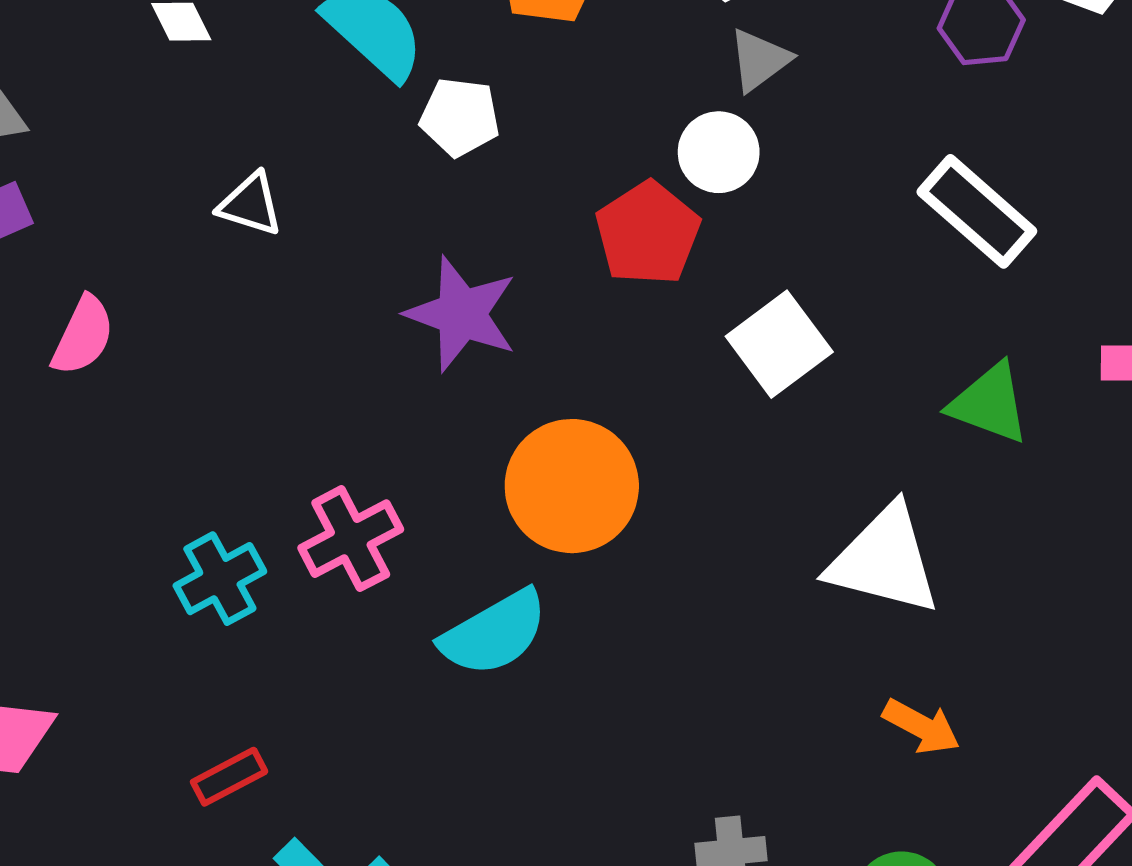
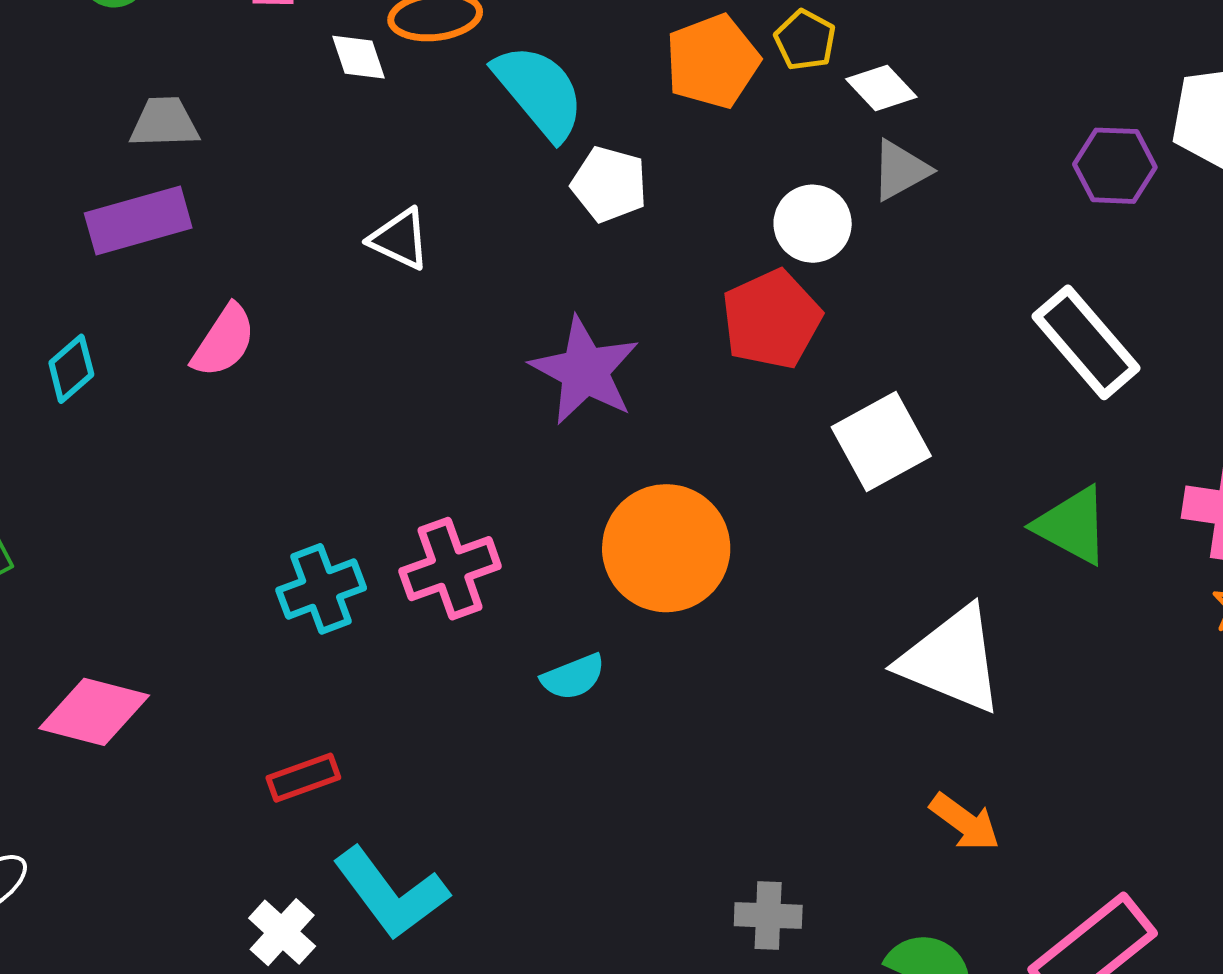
white circle: (719, 152) -> (813, 224), moved
cyan semicircle: (494, 633) -> (573, 677), size x0.6

